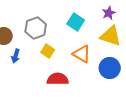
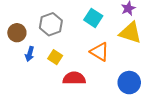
yellow square: (48, 51) -> (55, 57), moved
blue circle: (110, 68) -> (129, 83), moved

